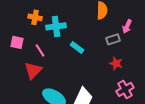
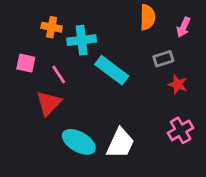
pink arrow: (127, 26) -> (183, 27), moved
cyan rectangle: (77, 47) -> (112, 70), size x1.6
red star: (116, 63) -> (178, 85), moved

